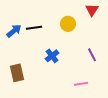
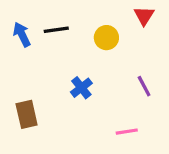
black line: (34, 28) -> (56, 30), moved
blue arrow: (14, 31) -> (22, 34), moved, turned -77

